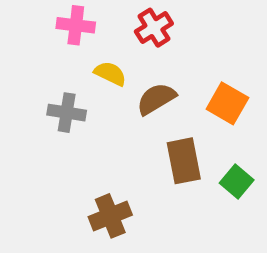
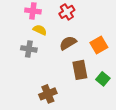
yellow semicircle: (110, 74) -> (40, 30), moved
orange square: (227, 103) -> (99, 45), turned 30

